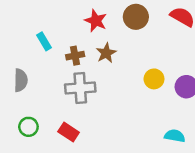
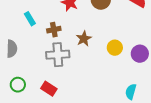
brown star: (106, 53) -> (84, 39), moved
cyan semicircle: (175, 136) -> (131, 92), turned -84

